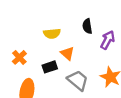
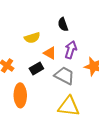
purple arrow: (108, 40) -> (71, 50), moved

